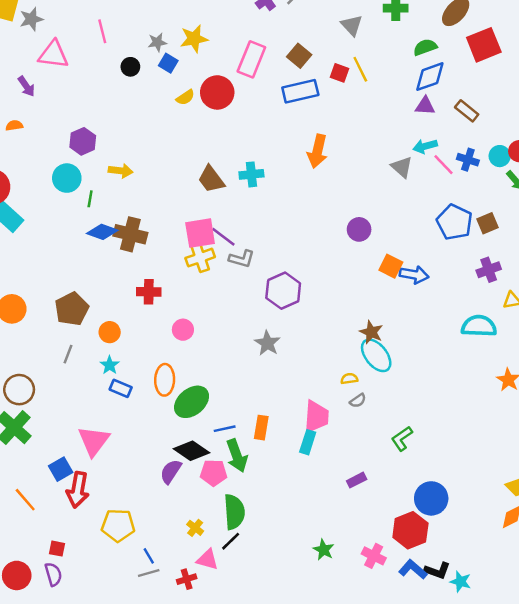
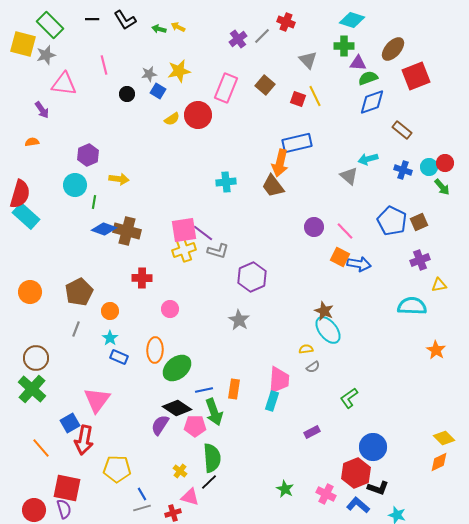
blue rectangle: (300, 91) -> (297, 143), moved
purple triangle: (425, 106) -> (358, 63), moved
pink line: (443, 165) -> (345, 231), moved
brown trapezoid: (211, 179) -> (273, 186), moved
red square: (57, 549) -> (67, 488), size x2.0
black L-shape: (437, 571) -> (378, 488), moved

